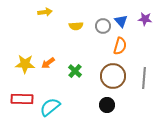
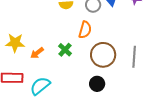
orange semicircle: (120, 46) -> (85, 30), moved
orange arrow: (48, 63) -> (37, 53), moved

